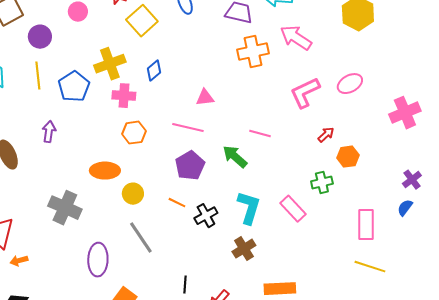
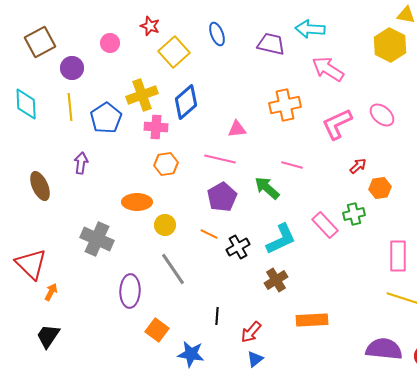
orange cross: (253, 52) -> (285, 105), moved
blue diamond: (154, 71) -> (186, 102), size x1.6
pink ellipse: (350, 84) -> (382, 115), turned 70
cyan L-shape: (249, 208) -> (281, 239), turned 48
pink rectangle: (293, 209) -> (325, 225), moved
orange arrow: (19, 261) -> (51, 292), turned 132

